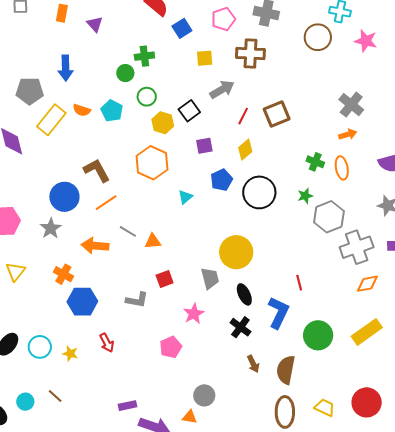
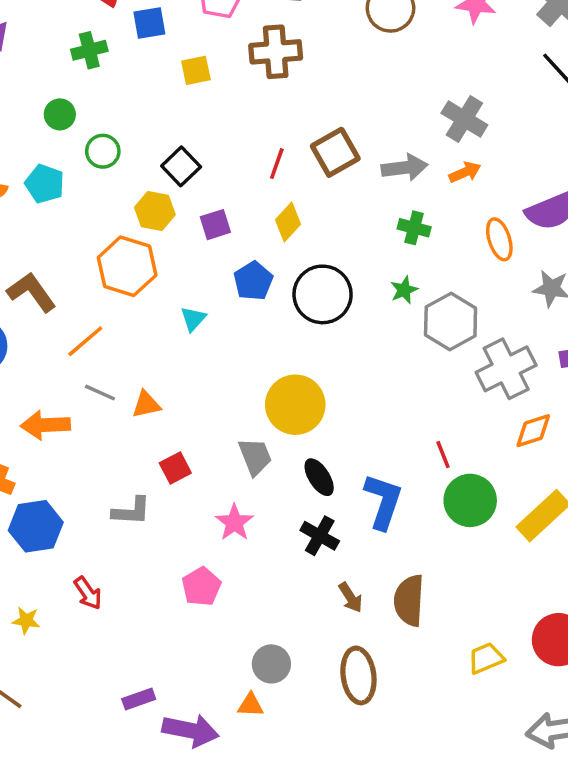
blue square: (182, 28) -> (149, 23), turned 30
green cross: (144, 56) -> (89, 50), moved
gray arrow: (222, 89) -> (405, 168), moved, turned 30
yellow hexagon: (163, 123) -> (155, 211), moved
orange ellipse: (342, 168) -> (499, 239), moved
orange line: (106, 203) -> (85, 341), moved
red line: (299, 283) -> (443, 455), moved
green circle: (318, 335) -> (470, 500), moved
yellow trapezoid: (325, 408) -> (486, 658), turned -40
brown ellipse: (285, 412) -> (358, 675), moved

